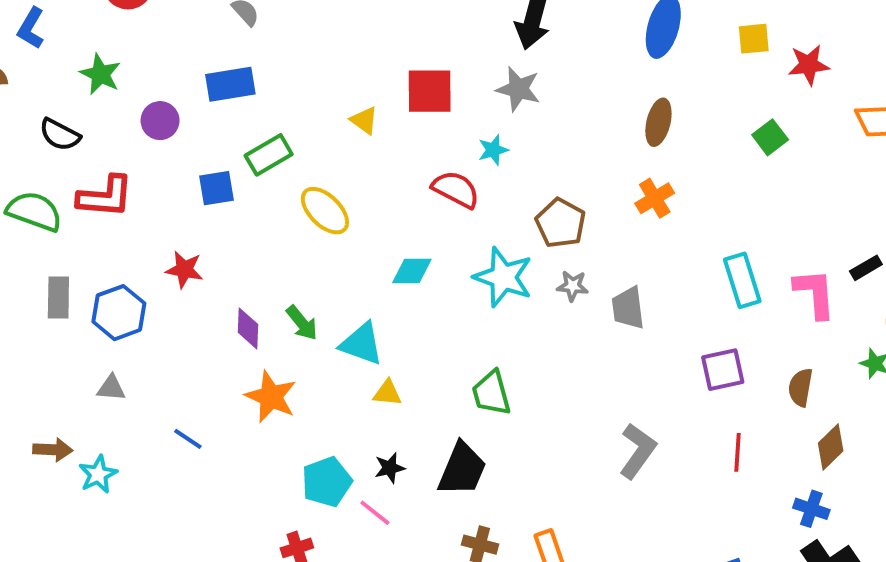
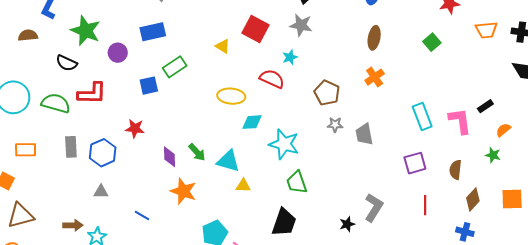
green star: (100, 74) -> (86, 31), size x1.4
red square: (430, 91) -> (255, 29), turned 32
yellow ellipse: (325, 211) -> (231, 96), moved, turned -36
cyan star: (503, 277) -> (284, 144), moved
black star: (390, 468) -> (347, 224), moved

